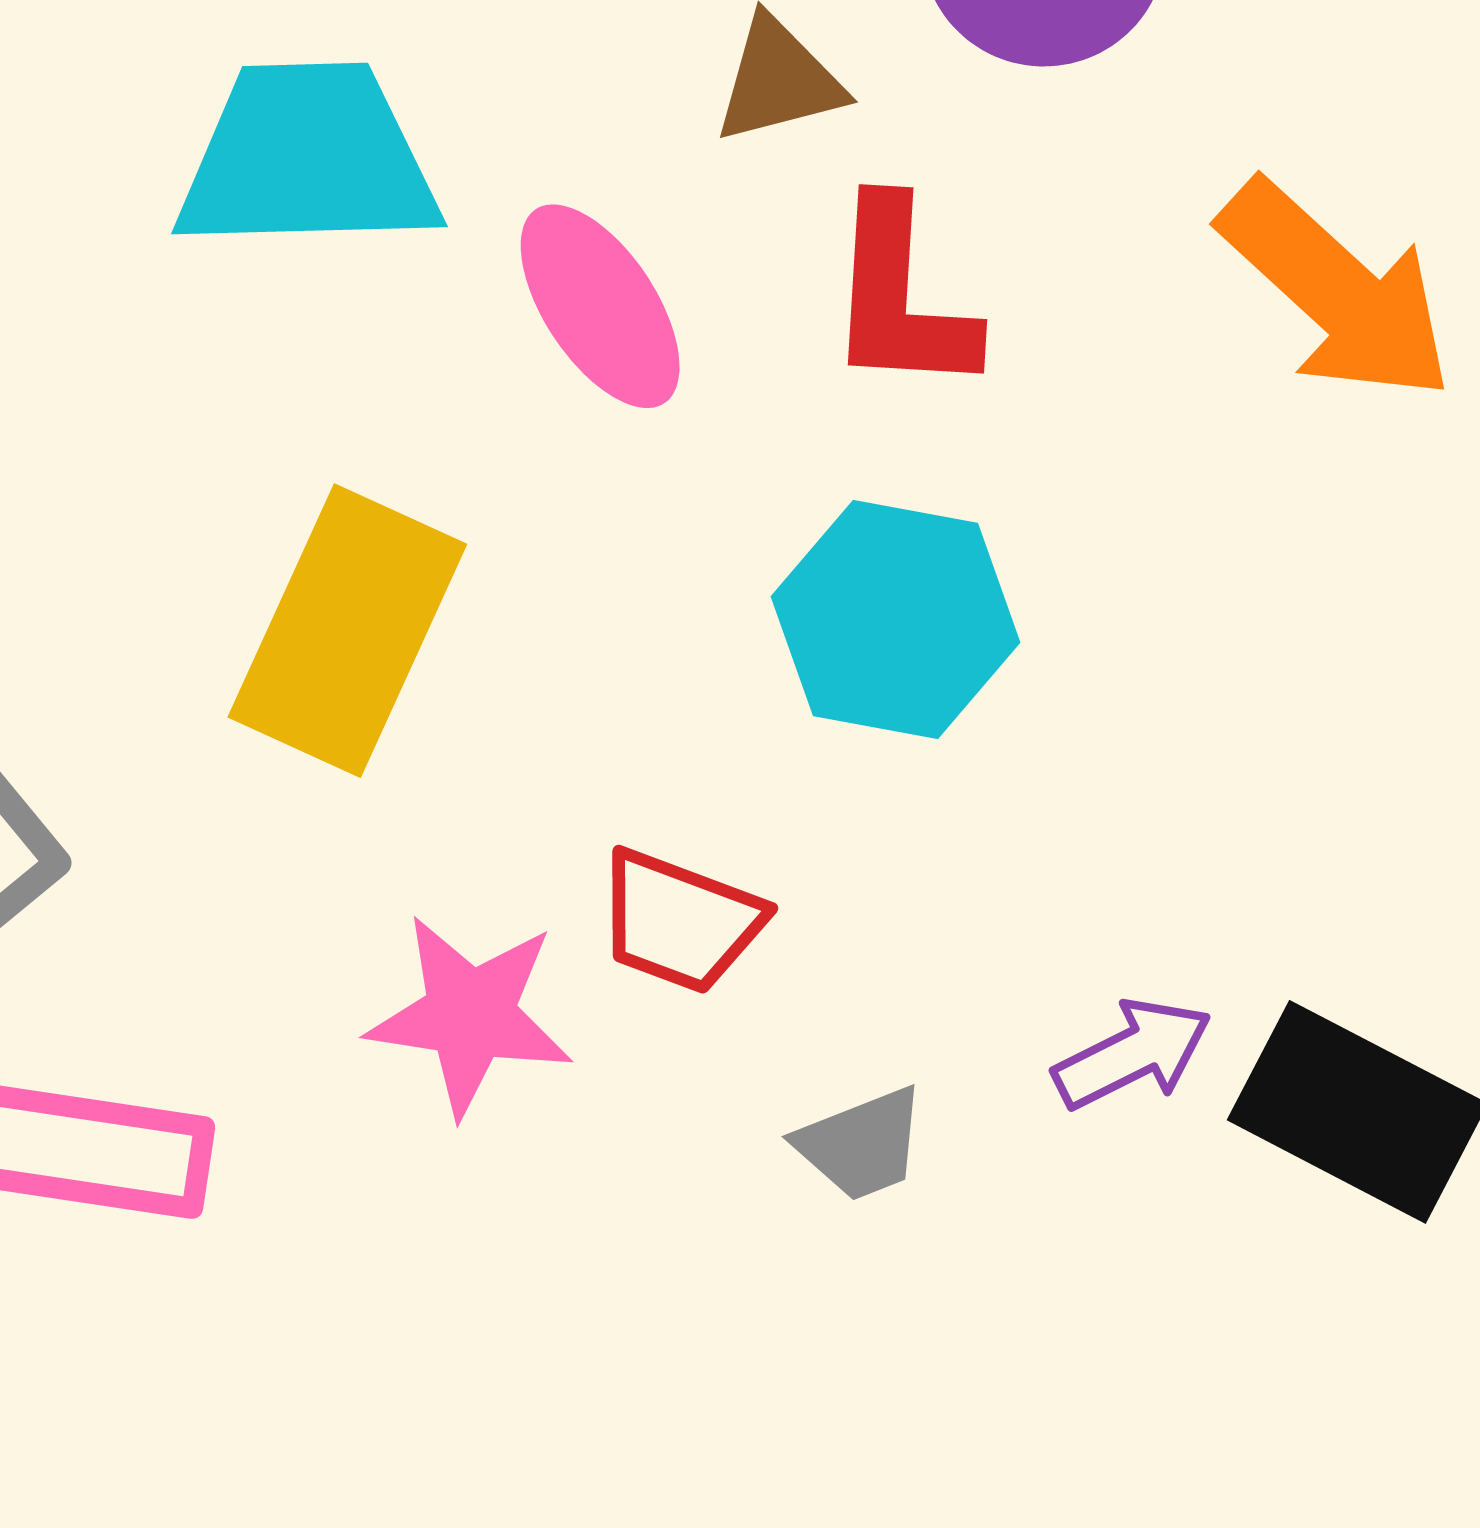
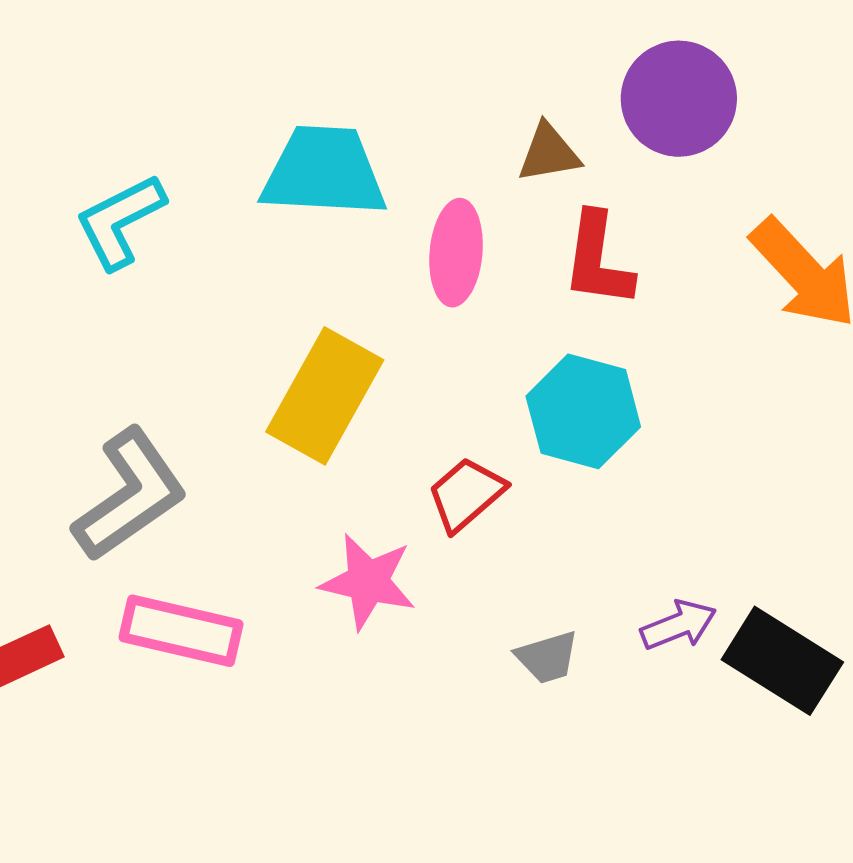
pink ellipse: (600, 306) -> (456, 253), turned 34
red trapezoid: (680, 921) -> (466, 494), moved, turned 114

